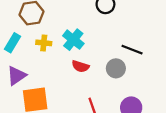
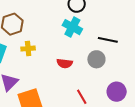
cyan cross: (73, 40) -> (72, 27), moved

